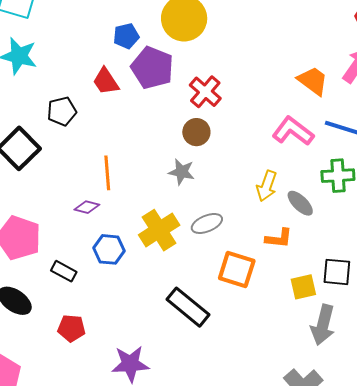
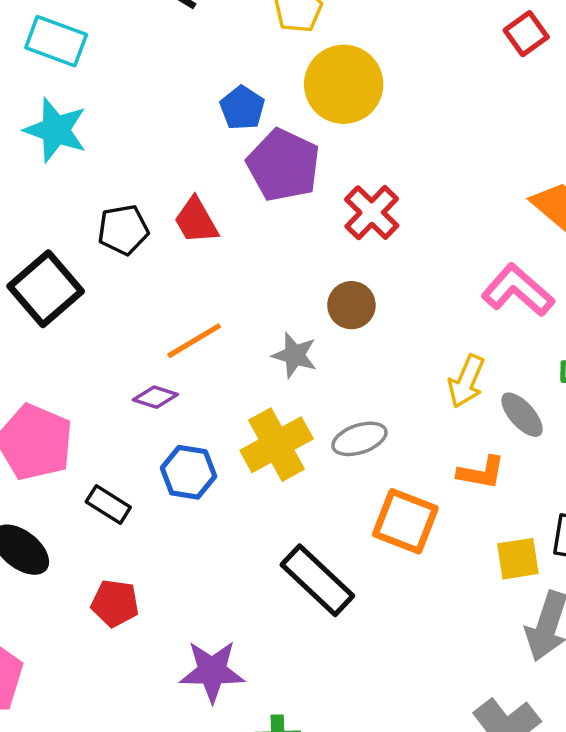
blue pentagon: (126, 36) -> (242, 108), turned -30
red trapezoid: (106, 81) -> (196, 221), moved
brown circle: (196, 132) -> (351, 305), moved
gray star: (182, 172) -> (295, 355), moved
orange line: (107, 173) -> (194, 341), turned 60

